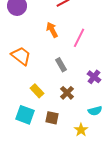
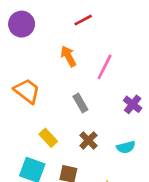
purple cross: (94, 77) -> (133, 104), moved
cyan semicircle: (95, 111) -> (126, 147), moved

